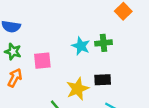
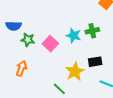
green star: (13, 52) -> (28, 40), moved
pink square: (42, 61) -> (50, 44), moved, turned -35

